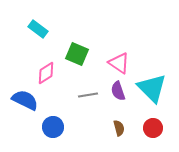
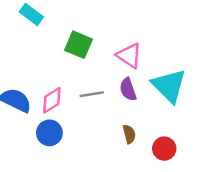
pink diamond: (46, 73) -> (52, 100), moved
red circle: (153, 128) -> (164, 149), moved

